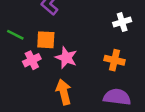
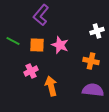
pink star: (66, 58) -> (60, 45), moved
pink cross: (32, 60) -> (31, 71), moved

